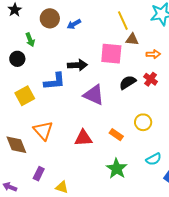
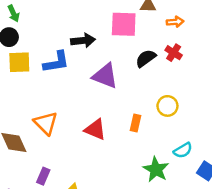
green arrow: (30, 40) -> (13, 13), moved
yellow square: (25, 96) -> (19, 62), moved, turned 30
orange rectangle: (116, 135) -> (135, 123), turned 72
red triangle: (83, 138) -> (95, 129), turned 30
green star: (117, 169) -> (156, 169), moved

